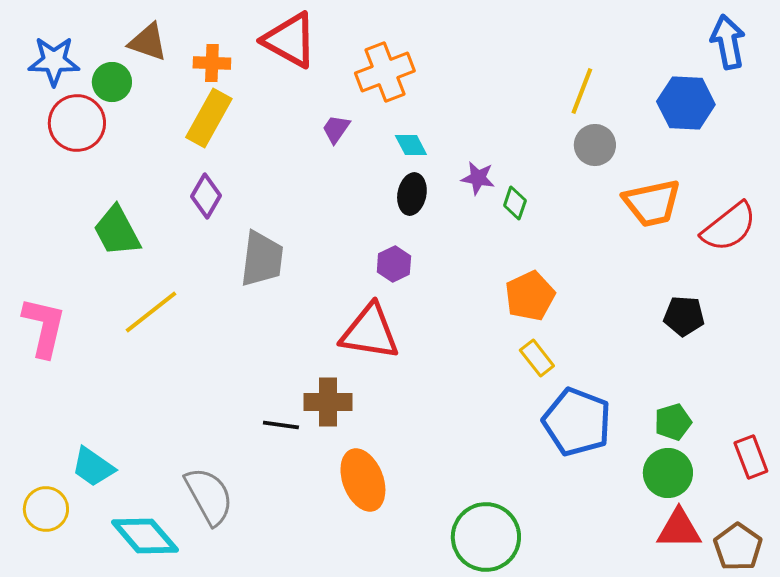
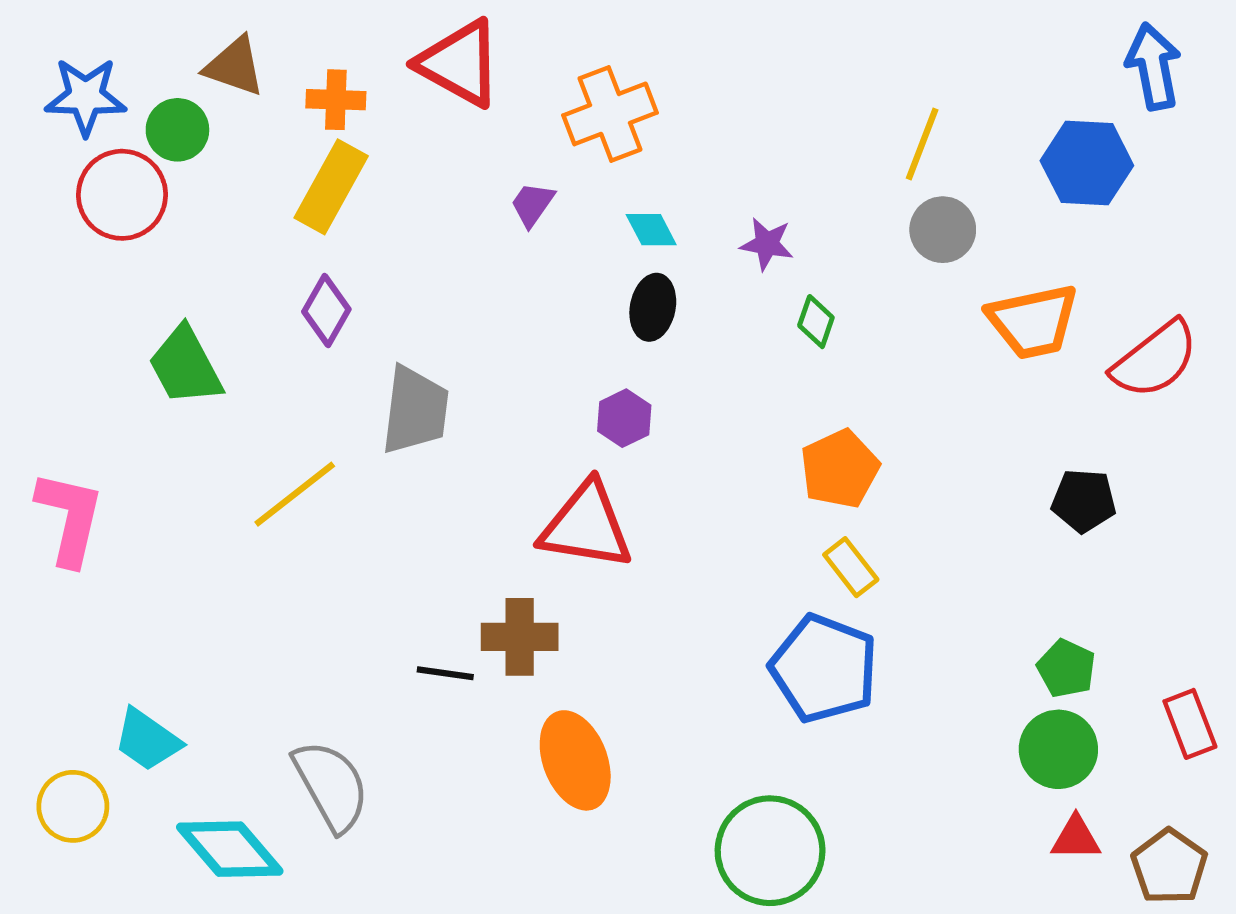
purple star: (478, 178) -> (767, 244), moved
yellow line: (151, 312) -> (295, 494), moved
blue pentagon: (577, 422) -> (824, 669), moved
green pentagon: (673, 422) -> (1066, 669), turned -30
red triangle: (679, 529) -> (1076, 838), size x0.7

